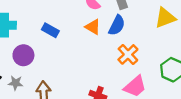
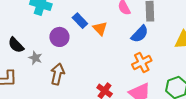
orange triangle: (93, 27) -> (100, 28), moved
purple circle: (23, 55) -> (59, 37), moved

